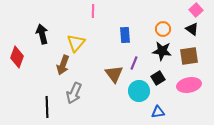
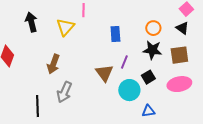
black arrow: (42, 34) -> (31, 22), moved
yellow triangle: (76, 43) -> (65, 27), moved

